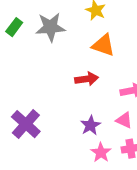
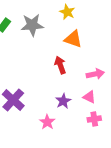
red arrow: (87, 79) -> (60, 65), turned -102
pink star: (101, 153) -> (47, 122), moved

